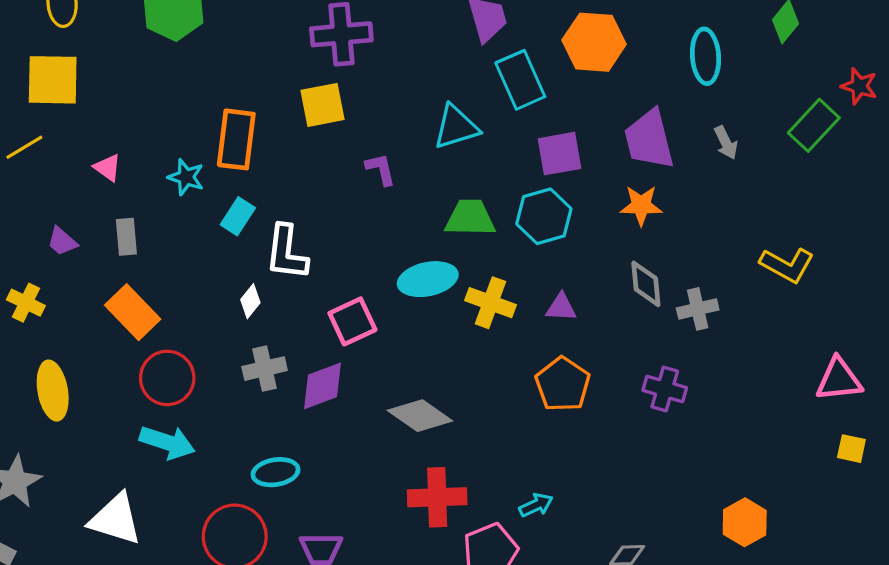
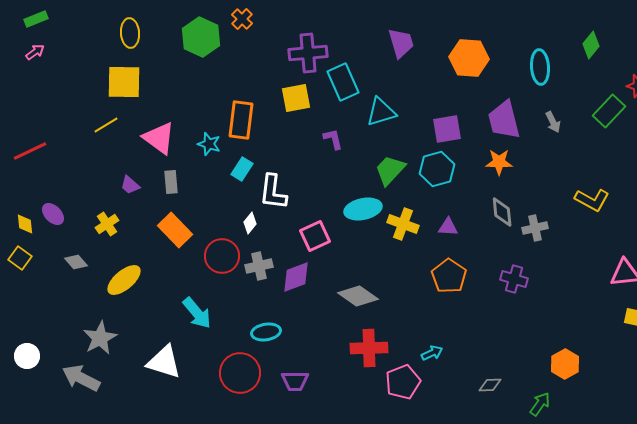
cyan rectangle: (520, 80) -> (343, 82), moved
pink triangle: (108, 168) -> (159, 138), size x1.8
green trapezoid: (470, 218) -> (390, 170), turned -48
yellow cross: (26, 303) -> (107, 224), turned 30
red circle: (167, 378) -> (222, 256), moved
yellow ellipse: (53, 391) -> (124, 280), turned 60
cyan arrow: (167, 442) -> (197, 313), turned 32

